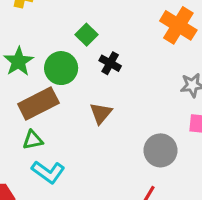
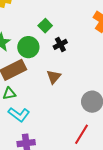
black cross: (110, 63) -> (60, 44), turned 32

